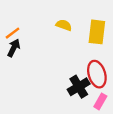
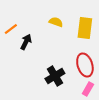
black arrow: (14, 48) -> (26, 42), moved
black cross: (79, 87) -> (55, 76), moved

